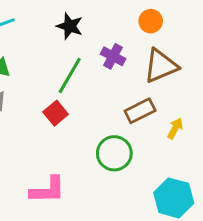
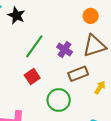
black star: (70, 26) -> (16, 15), moved
purple cross: (113, 56) -> (65, 50), moved
red square: (56, 113) -> (32, 77), moved

